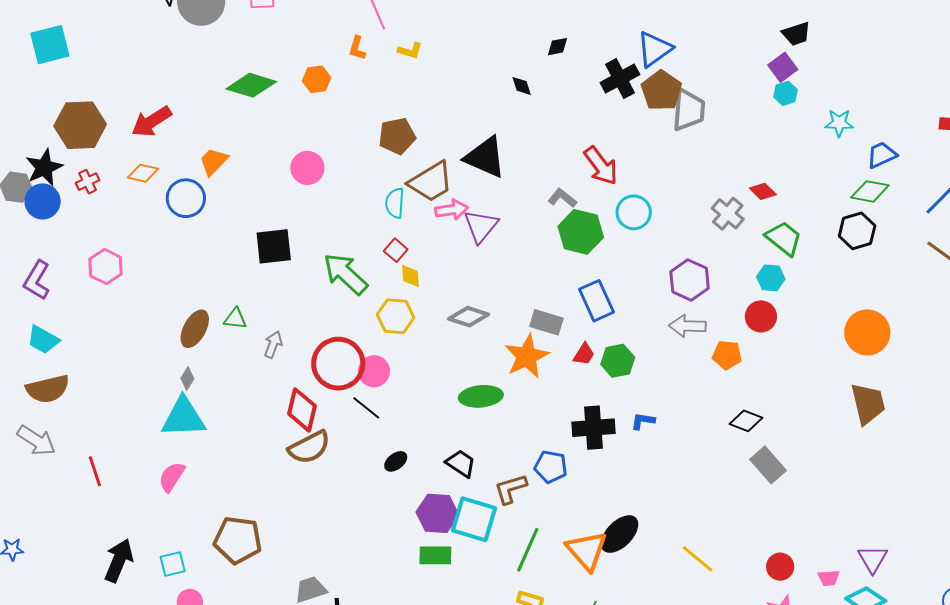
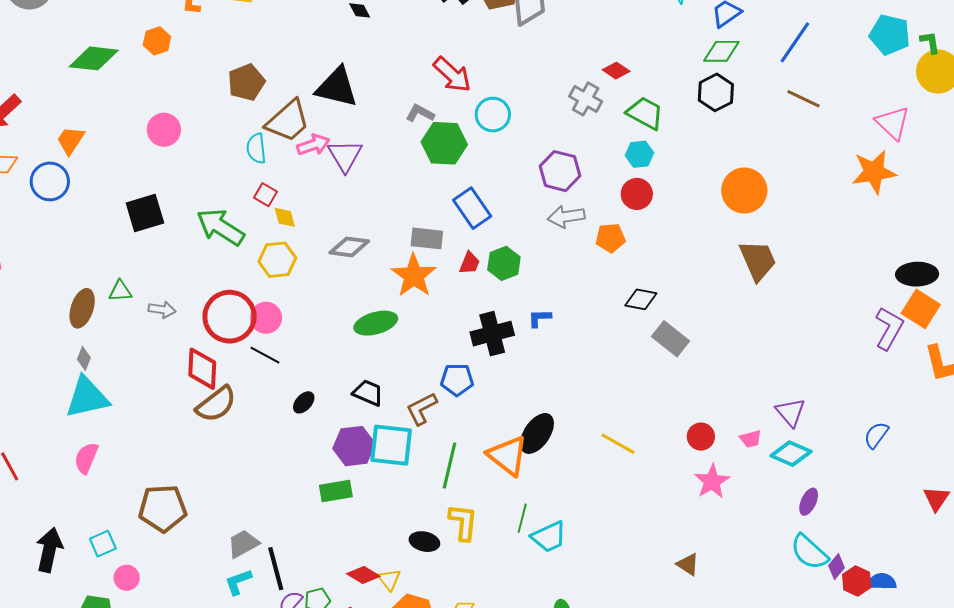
gray arrow: (273, 344) -> (162, 310), turned 88
green rectangle: (435, 555) -> (336, 491), moved

